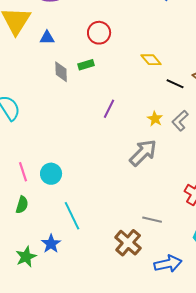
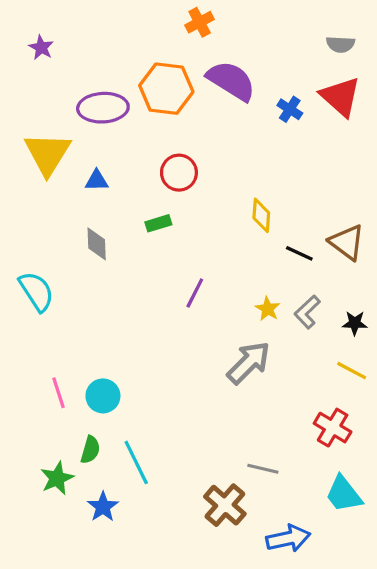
yellow diamond: (151, 60) -> (261, 215), turned 45
gray diamond: (61, 72) -> (97, 244), moved
green semicircle: (22, 205) -> (90, 450), moved
green star: (26, 257) -> (57, 478), moved

